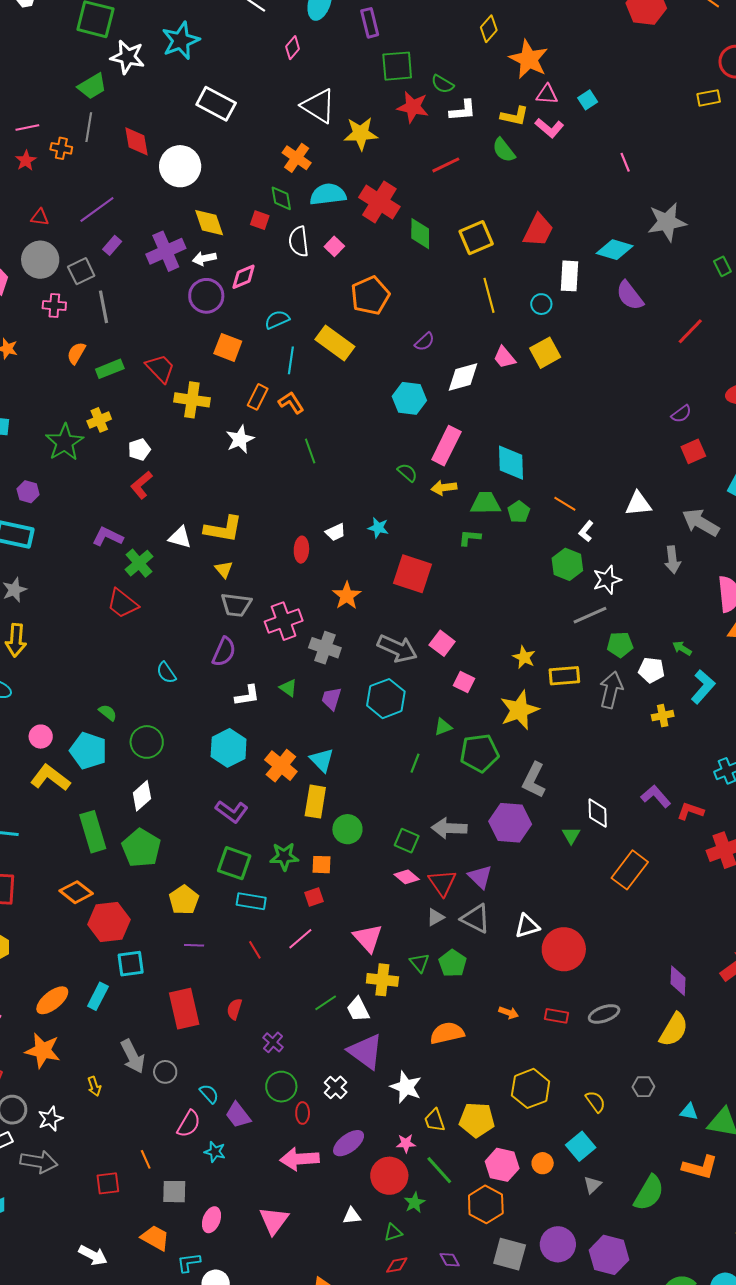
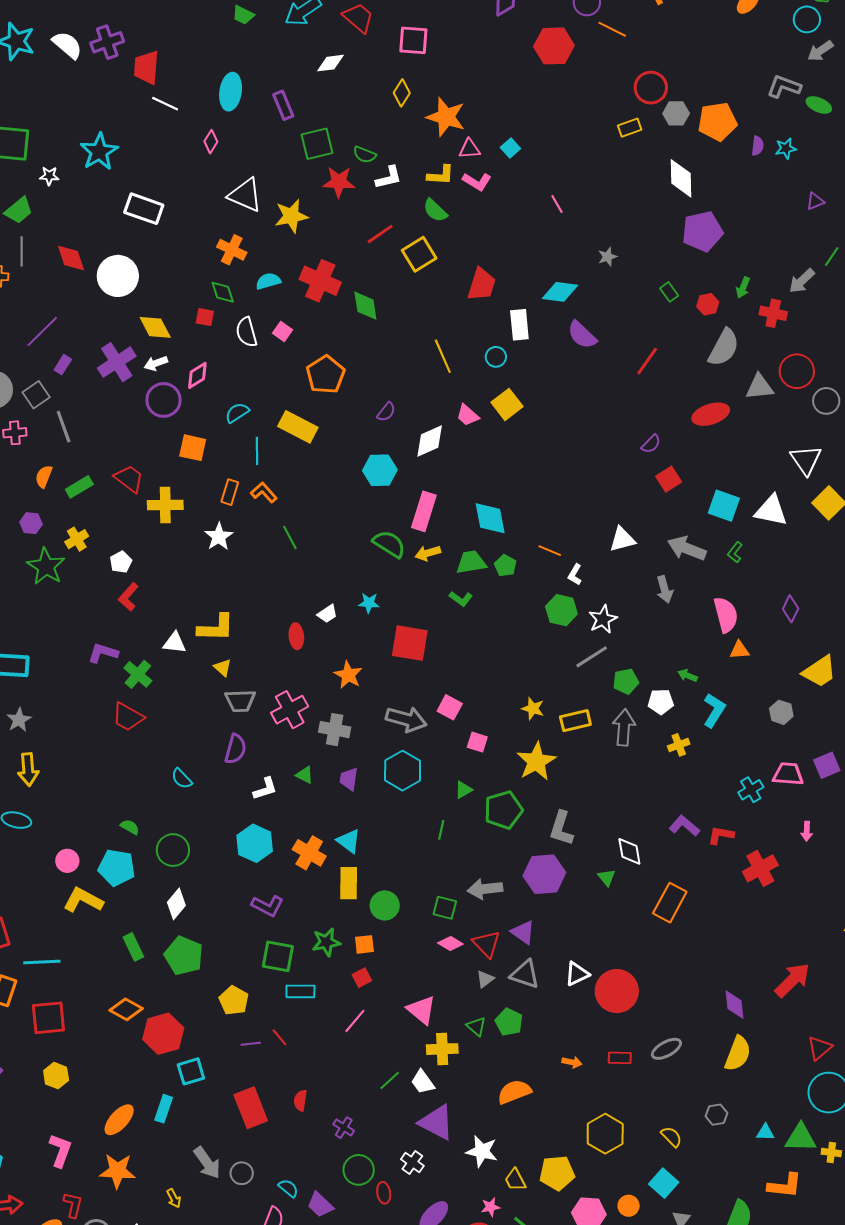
white star: (128, 57) -> (49, 176), size x0.6
cyan semicircle: (328, 194) -> (268, 281), size x0.7
gray star: (667, 222) -> (607, 257), size x0.5
yellow square: (476, 238) -> (419, 254), moved
green semicircle: (407, 473) -> (389, 544), size x1.6
purple hexagon: (28, 492) -> (31, 523), moved
green L-shape: (470, 538) -> (461, 599), turned -140
green rectangle: (93, 832) -> (133, 947), size x0.7
red line: (255, 950) -> (280, 1037), moved

